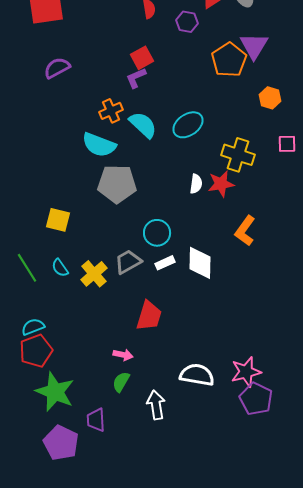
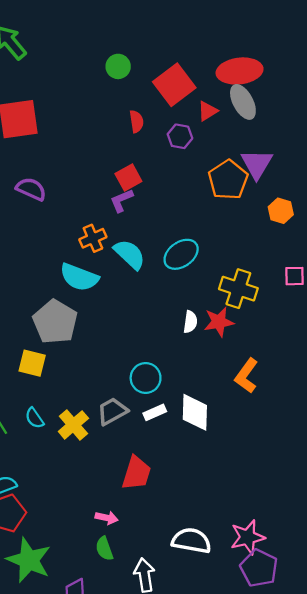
purple semicircle: (57, 68) -> (31, 189), turned 52
orange hexagon: (270, 98) -> (281, 211), moved
gray pentagon: (117, 184) -> (55, 322), moved, turned 30
green semicircle: (121, 382) -> (104, 549), turned -50

